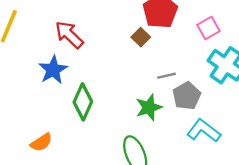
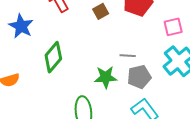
brown square: (141, 37) -> (101, 11), moved
blue star: (53, 70) -> (21, 26), moved, turned -30

